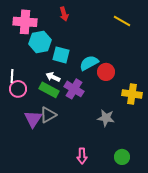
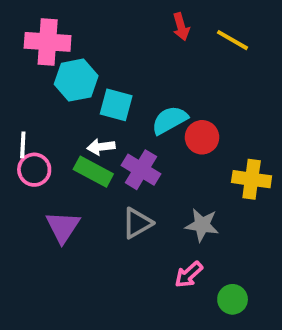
red arrow: (64, 14) -> (181, 27), moved
white arrow: (53, 77) -> (101, 147), turned -32
gray triangle: (48, 115) -> (137, 223), moved
pink arrow: (82, 156) -> (189, 275), moved, turned 49

